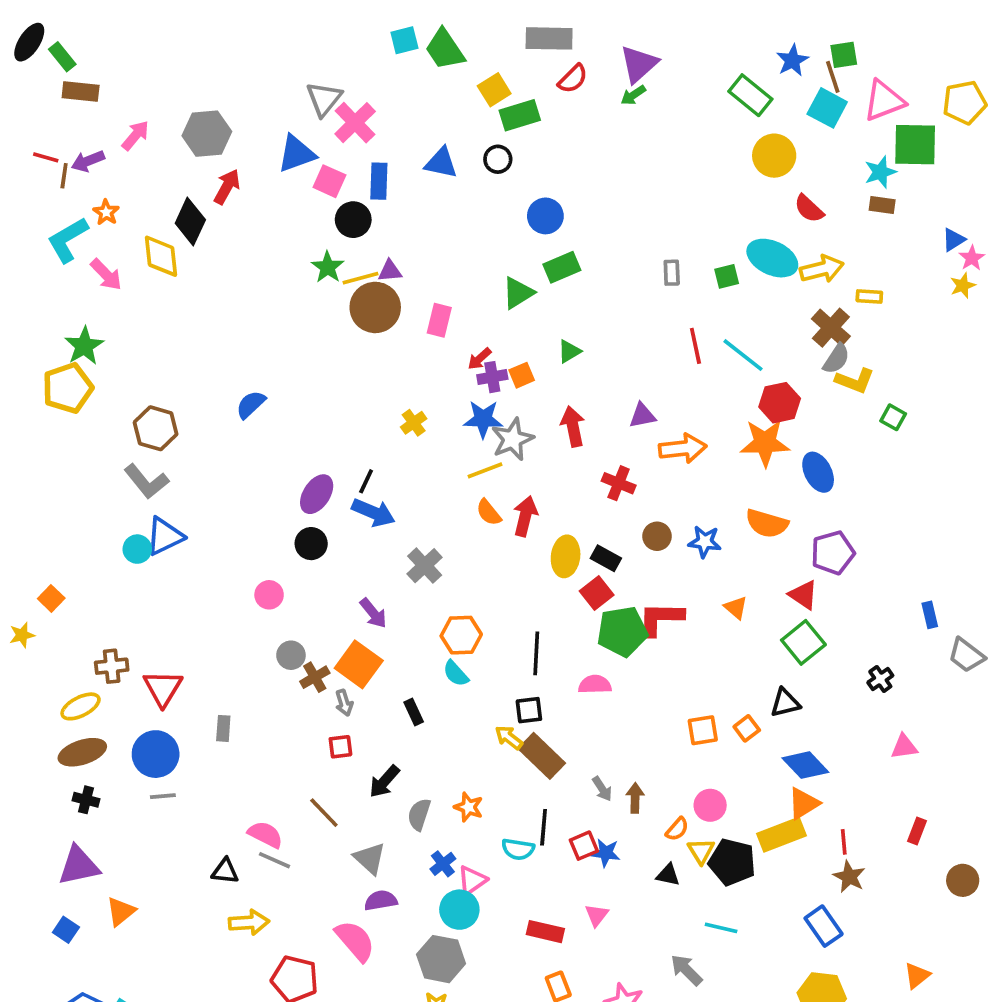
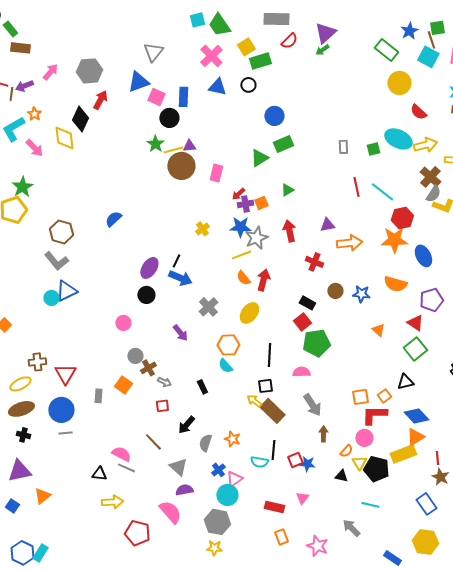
pink cross: (355, 123) -> (211, 56), moved
yellow ellipse: (566, 556) -> (249, 313), moved, turned 30
red L-shape: (661, 619) -> (374, 415), moved
orange square: (359, 664) -> (123, 385), moved, size x0.7
gray arrow: (344, 703) -> (164, 382), turned -48
gray arrow: (602, 789) -> (312, 405), moved, size x1.6

